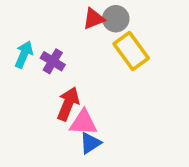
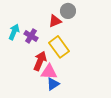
red triangle: (94, 19) -> (55, 21), moved
yellow rectangle: (131, 51) -> (59, 47), moved

